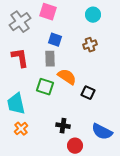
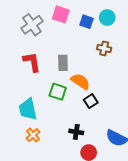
blue square: (55, 40) -> (87, 22), moved
brown cross: (90, 45) -> (104, 48), turned 32
black square: (88, 93) -> (91, 101), moved, turned 32

